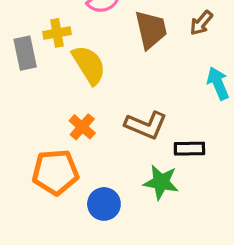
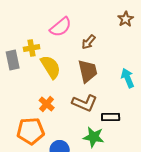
brown arrow: (201, 23) -> (89, 42), moved
brown trapezoid: (151, 30) -> (88, 71), moved

